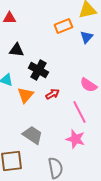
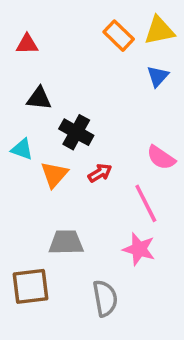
orange rectangle: (63, 26) -> (119, 36), moved, turned 66
gray trapezoid: (32, 135) -> (66, 242), turned -35

